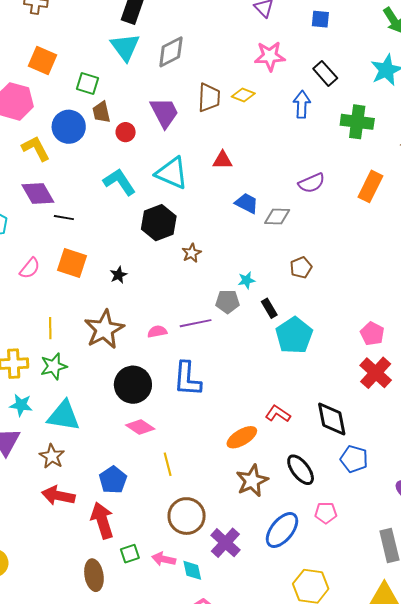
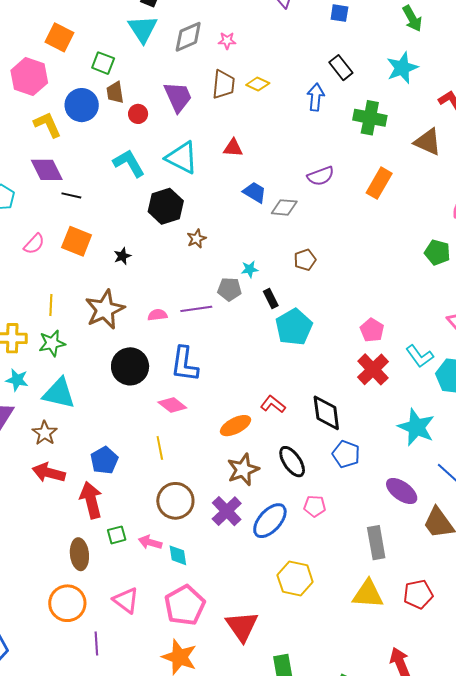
pink star: (270, 56) -> (227, 41), moved, size x0.6
pink diamond: (140, 427) -> (172, 405), moved
purple cross: (225, 543) -> (227, 511), moved

